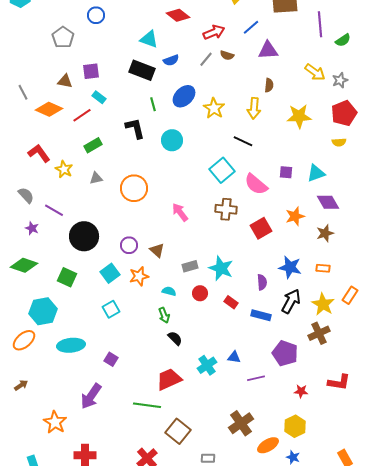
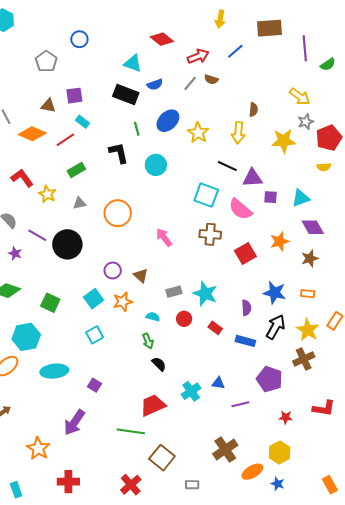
purple triangle: (268, 50) -> (252, 178), moved
gray star: (340, 80) -> (306, 122), moved
cyan square: (222, 170) -> (206, 195), turned -30
black circle: (84, 236) -> (67, 244), moved

